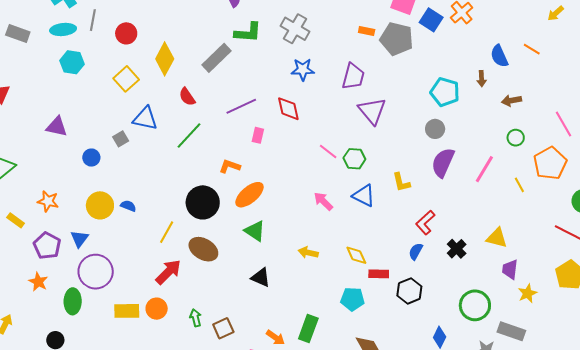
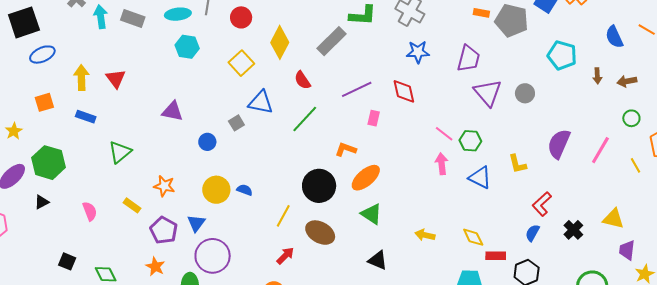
brown arrow: (482, 79) -> (597, 76), moved
cyan pentagon: (445, 92) -> (562, 55), moved
gray circle: (435, 129) -> (525, 93), moved
pink arrow: (323, 201) -> (442, 164), moved, turned 40
red arrow: (168, 272) -> (285, 256), size x0.7

